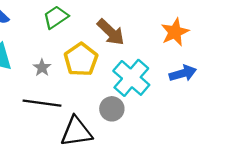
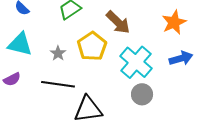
gray circle: (112, 109) -> (142, 94), moved

